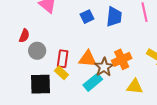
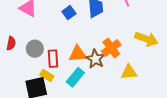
gray circle: (37, 51) -> (35, 49), moved
yellow rectangle: (61, 73) -> (47, 75), moved
cyan rectangle: (93, 82) -> (75, 77), moved

